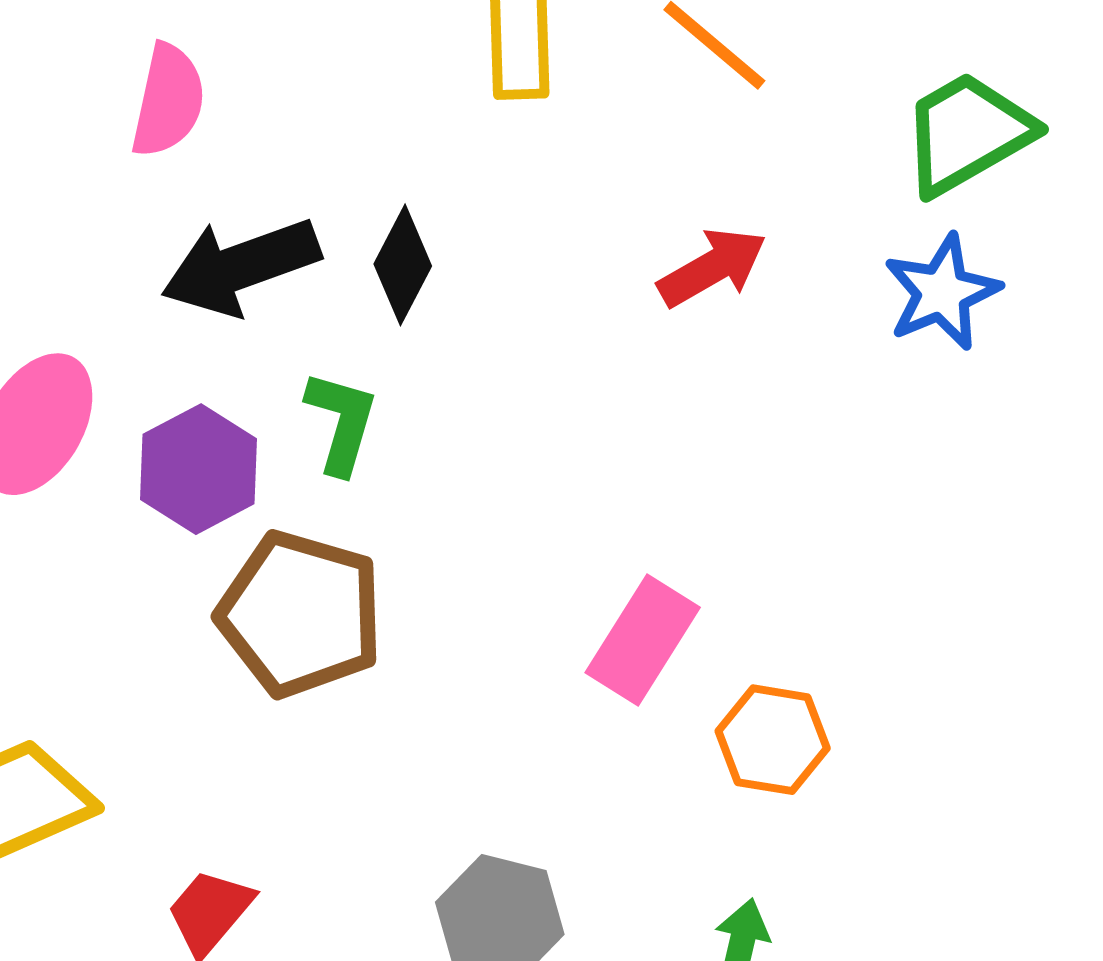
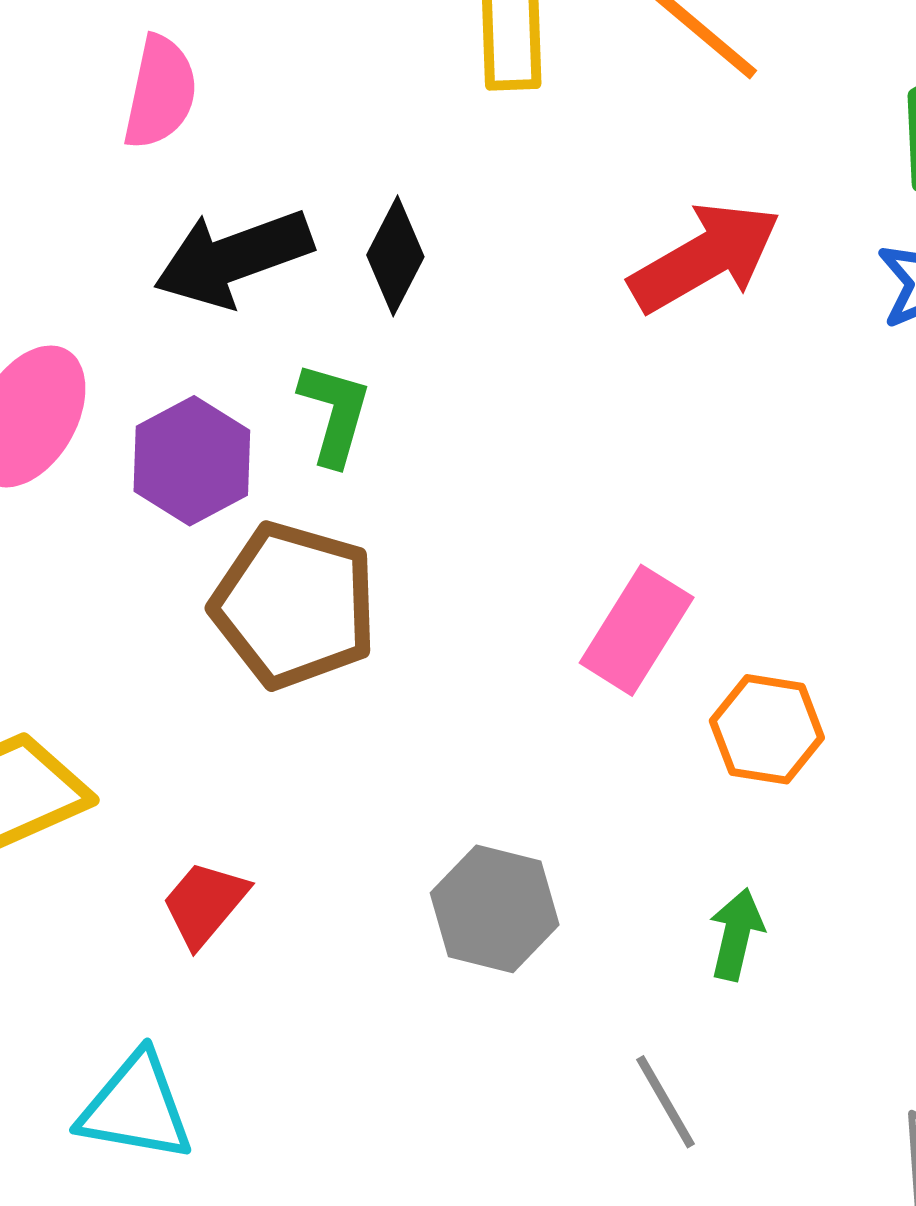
red arrow: (712, 267) -> (705, 257), size x1.4

